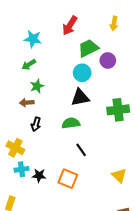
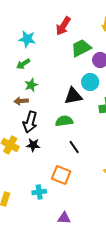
cyan circle: (82, 73) -> (90, 82), moved
black arrow: (36, 124) -> (30, 122), size x1.5
cyan cross: (22, 169) -> (39, 192), moved
black star: (39, 175) -> (33, 145), moved

